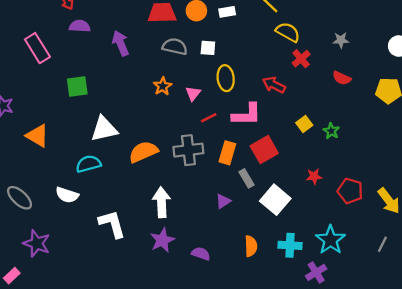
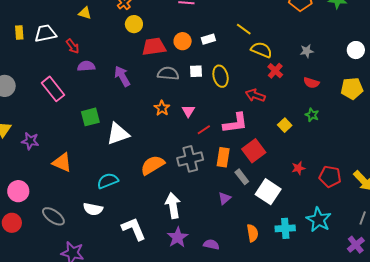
yellow ellipse: (226, 78) -> (221, 76), moved
white triangle: (104, 129) -> (118, 134), moved
green star: (331, 131) -> (312, 115), moved
purple cross: (316, 272) -> (356, 245), moved

